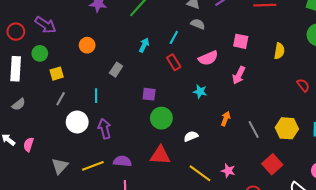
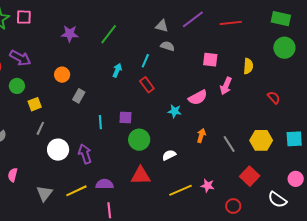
pink semicircle: (208, 58) -> (198, 97), moved
gray rectangle: (116, 70) -> (79, 96), moved
pink arrow: (239, 75) -> (226, 86), moved
cyan line: (96, 96) -> (100, 122), moved
yellow line: (200, 173) -> (180, 190), turned -55

